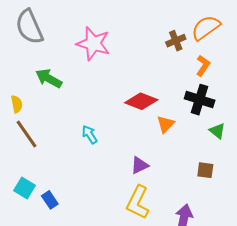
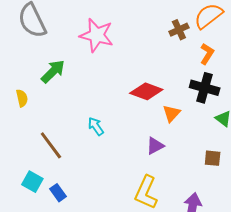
green arrow: (49, 78) -> (53, 71), turned 108
brown line: (27, 134) -> (51, 145), moved
purple triangle: (140, 165) -> (155, 146), moved

